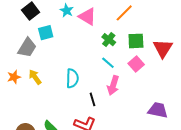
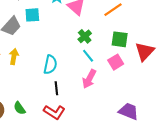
green cross: (109, 40) -> (85, 36), moved
yellow arrow: (35, 77) -> (14, 57), turned 35
black line: (92, 99) -> (56, 88), moved

